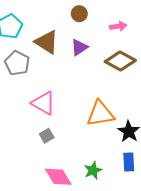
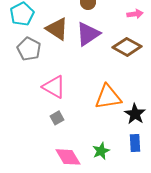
pink arrow: (118, 26) -> (135, 14), moved
purple triangle: (79, 47) -> (88, 34), size x1.5

